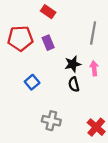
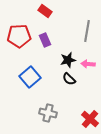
pink arrow: (94, 68) -> (88, 64), turned -80
blue square: (32, 82) -> (30, 77), size x1.5
black semicircle: (74, 84) -> (69, 79), turned -32

